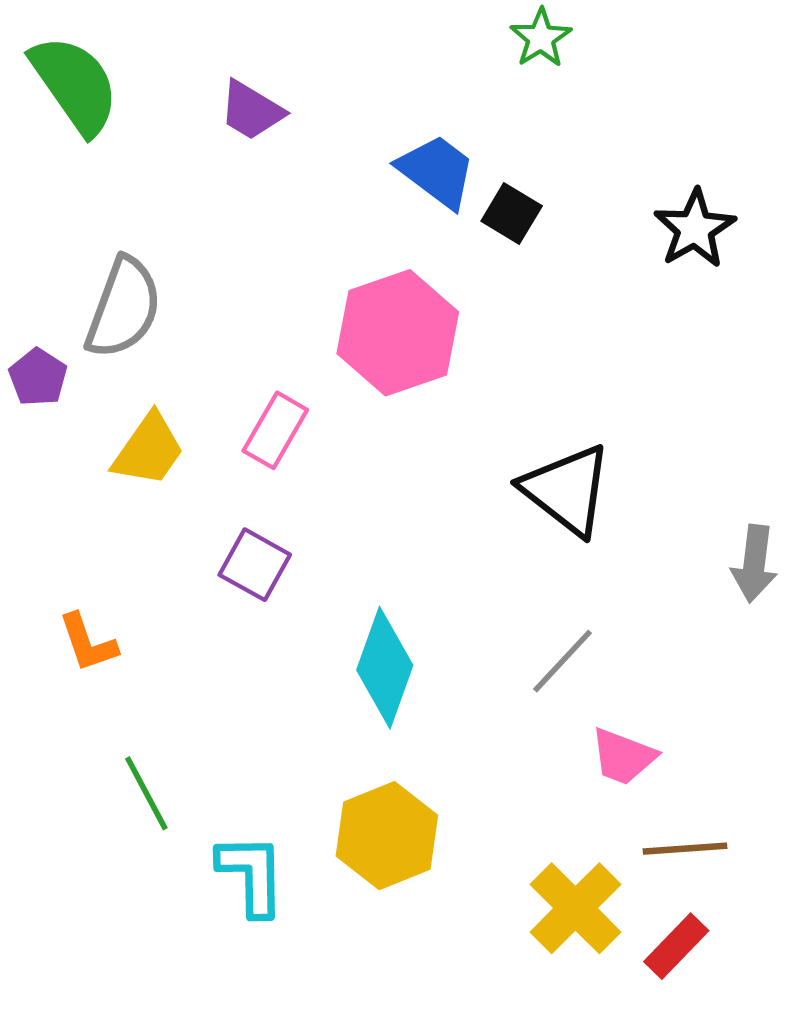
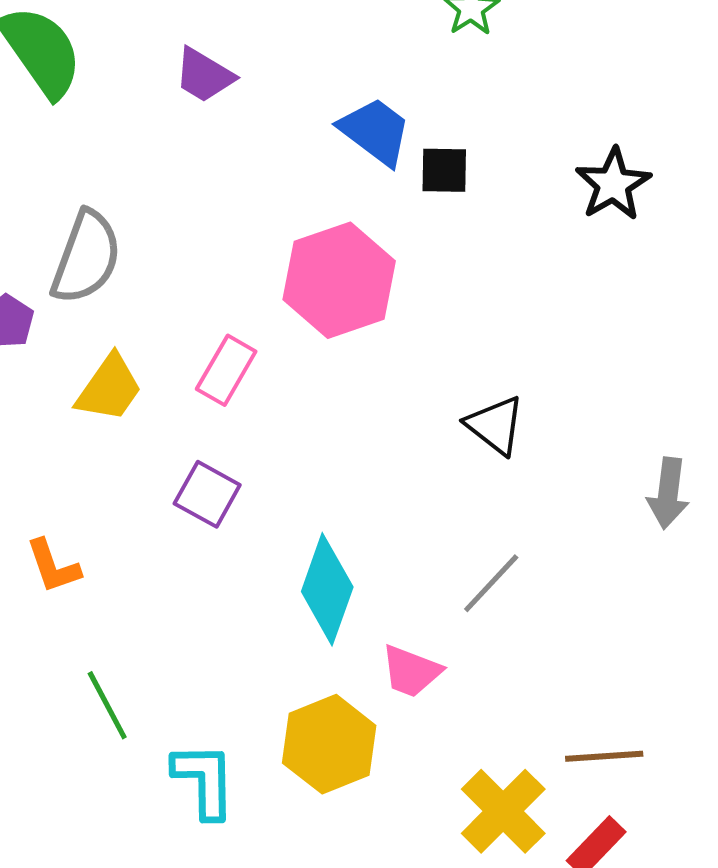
black square: (512, 214) -> (444, 170), turned -30
black triangle: (567, 490) -> (495, 425), size x0.7
pink trapezoid: (623, 756) -> (411, 671), moved

